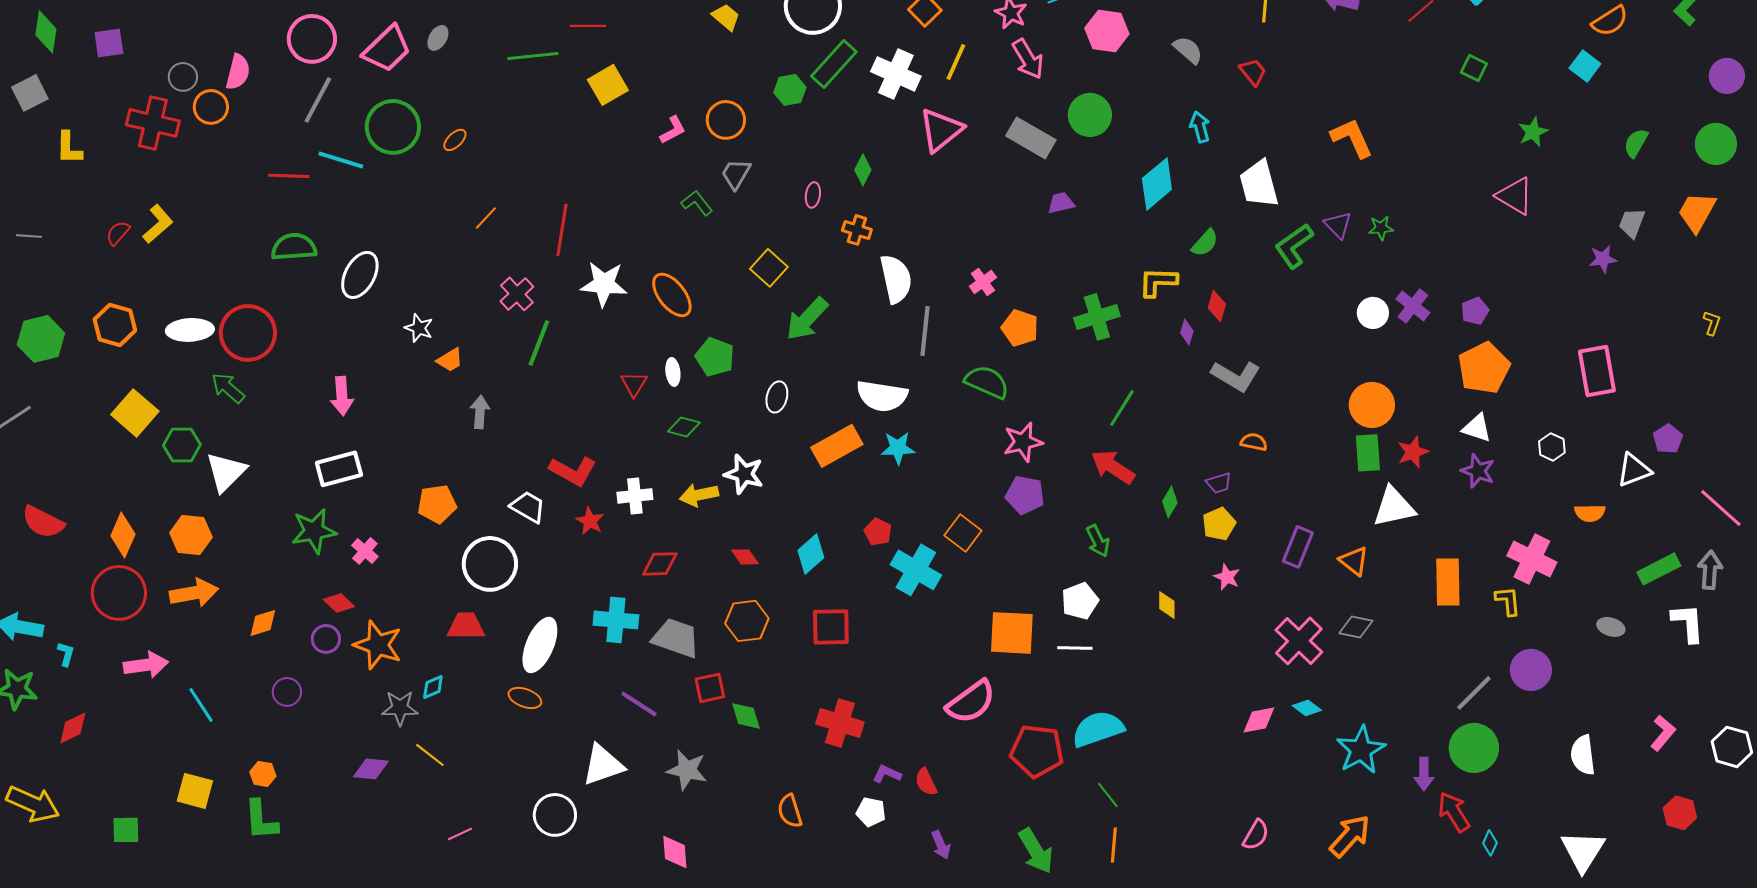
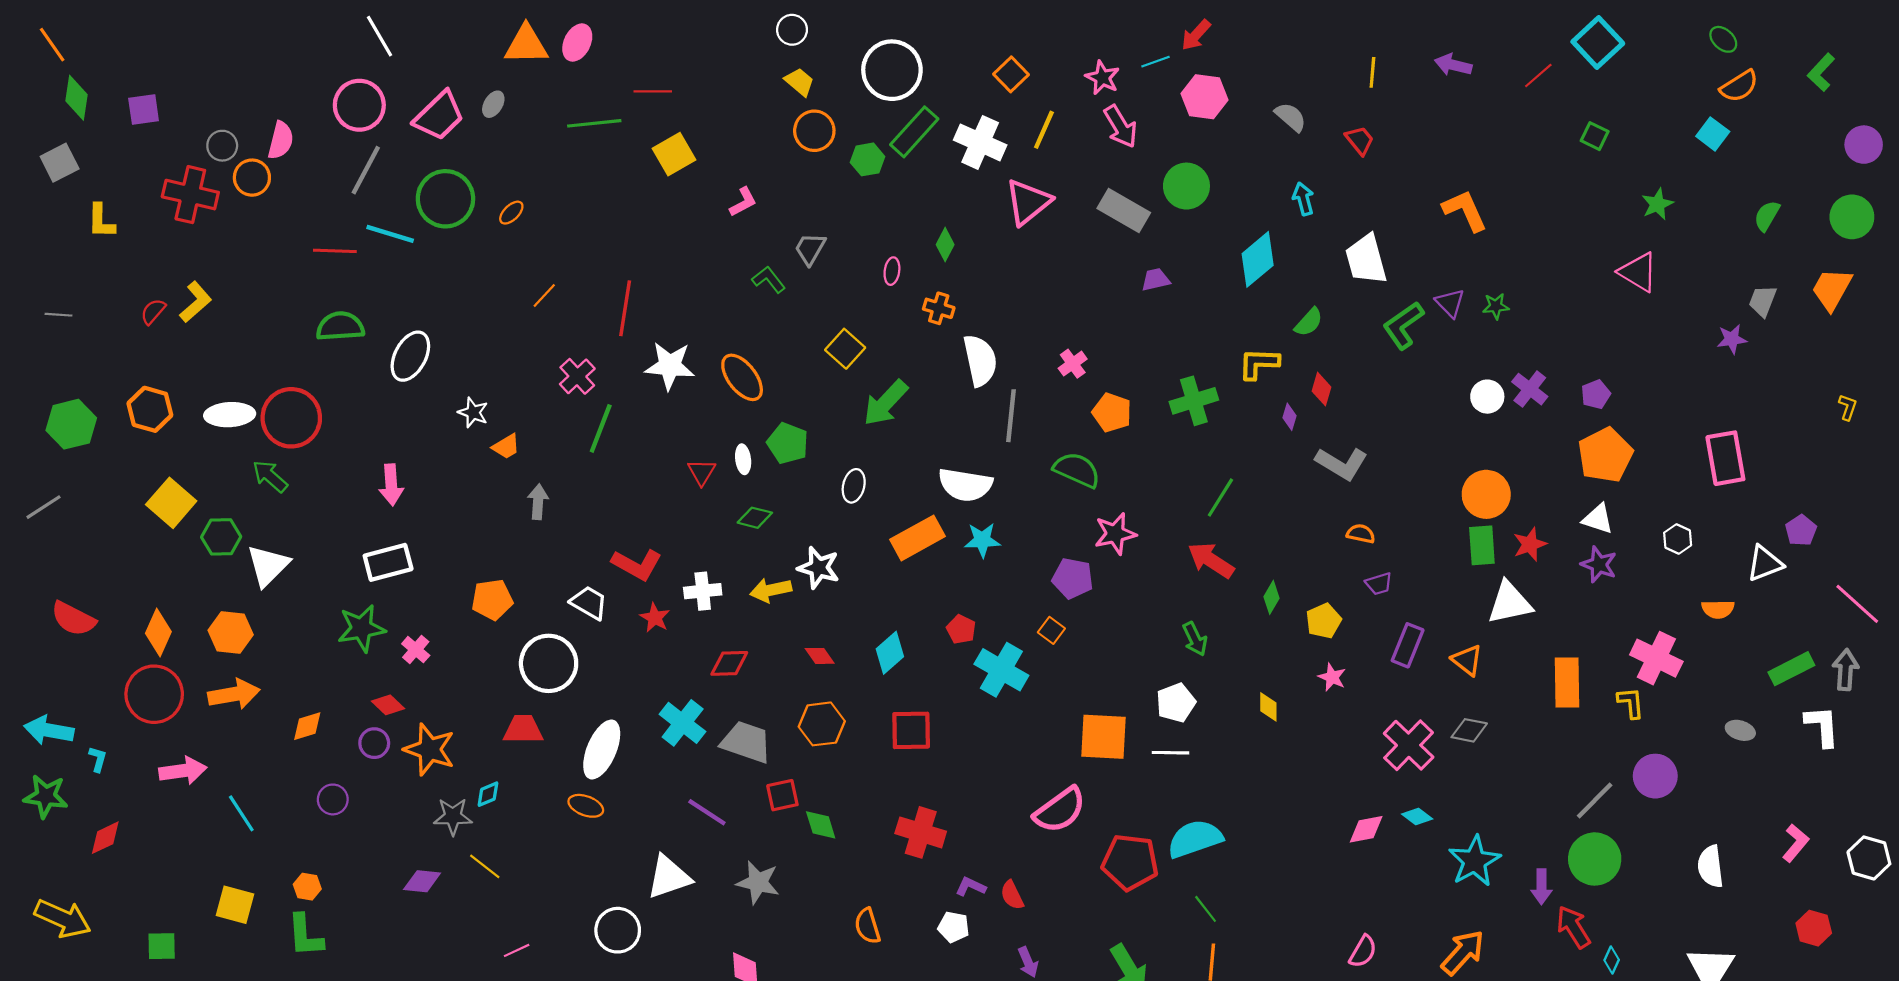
orange circle: (726, 120) -> (814, 131), moved
purple trapezoid: (1219, 483) -> (1379, 584), moved
purple pentagon: (1025, 495) -> (1073, 578), moved
orange square: (963, 533) -> (1051, 630), size x0.7
cyan cross: (616, 620) -> (683, 723), turned 33

